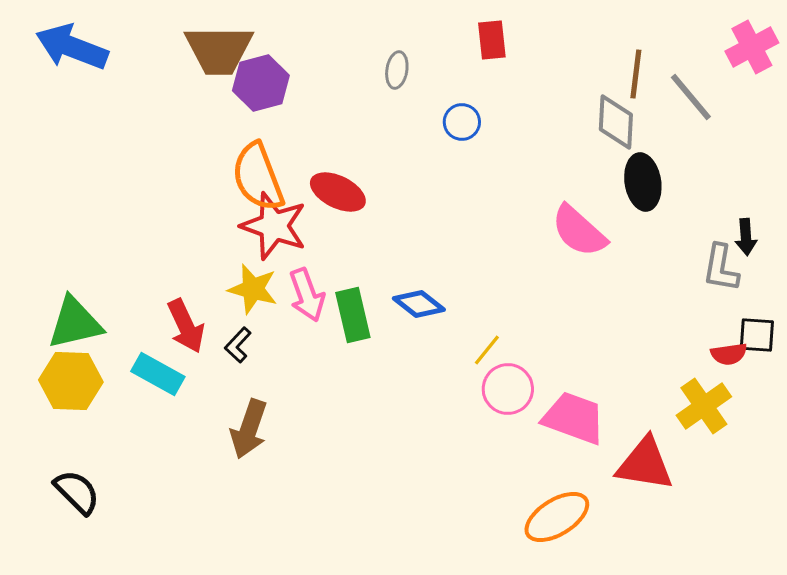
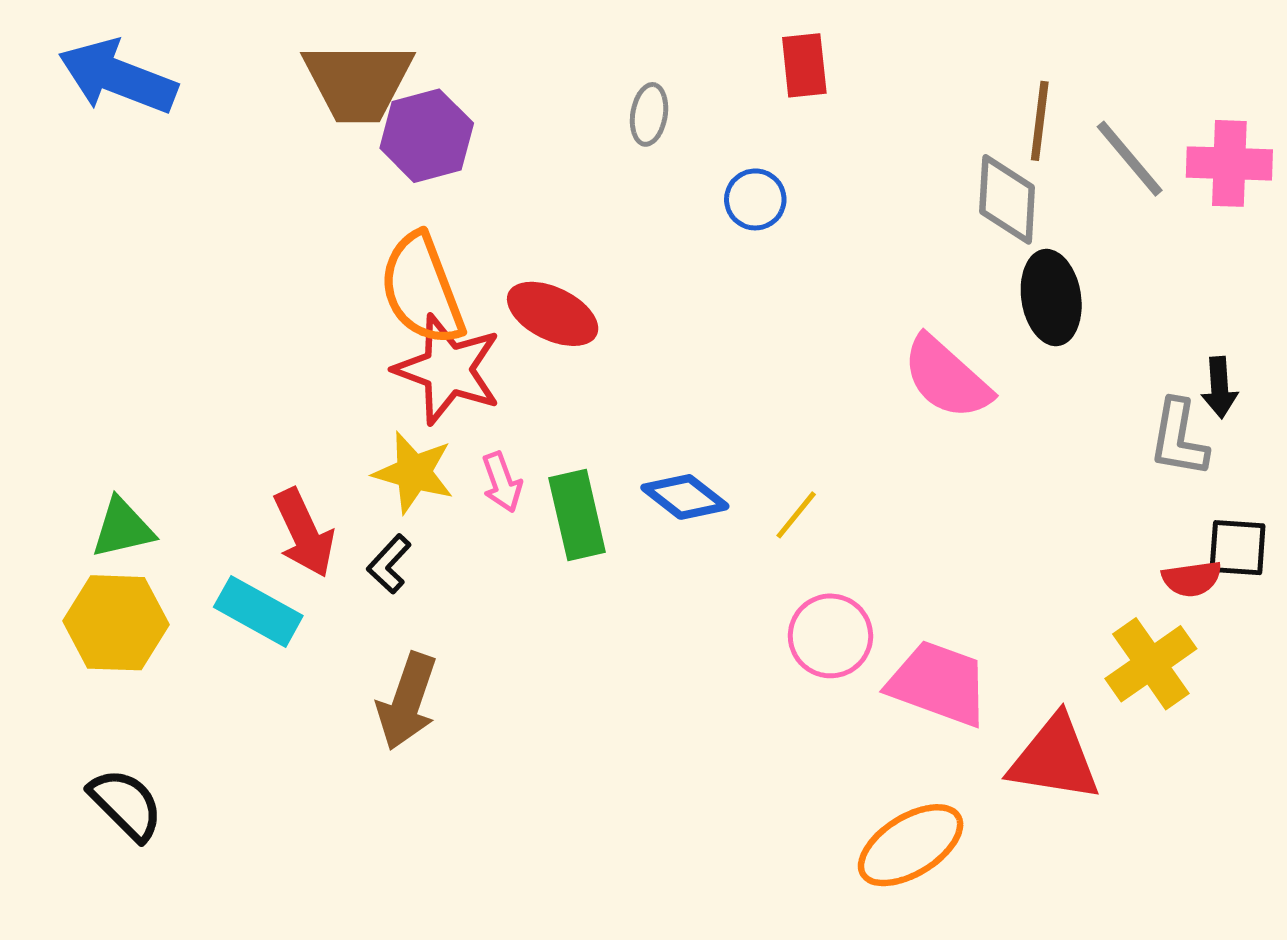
pink cross: (752, 47) -> (1229, 163), moved, turned 30
pink arrow: (307, 295) -> (502, 482), size x0.7
green triangle: (75, 323) -> (123, 528), size x0.7
yellow line: (487, 350) -> (796, 515), moved

